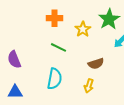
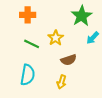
yellow star: (83, 29) -> (56, 38), moved

